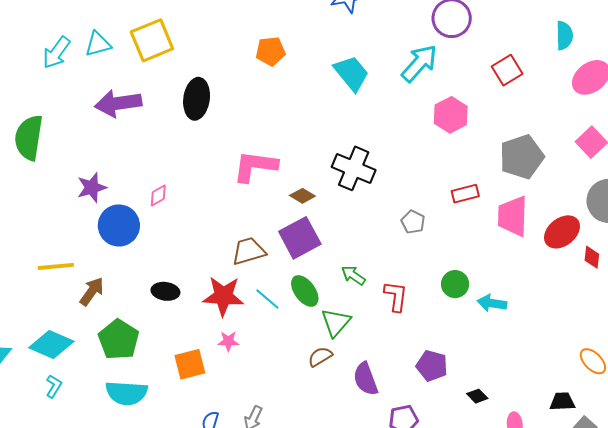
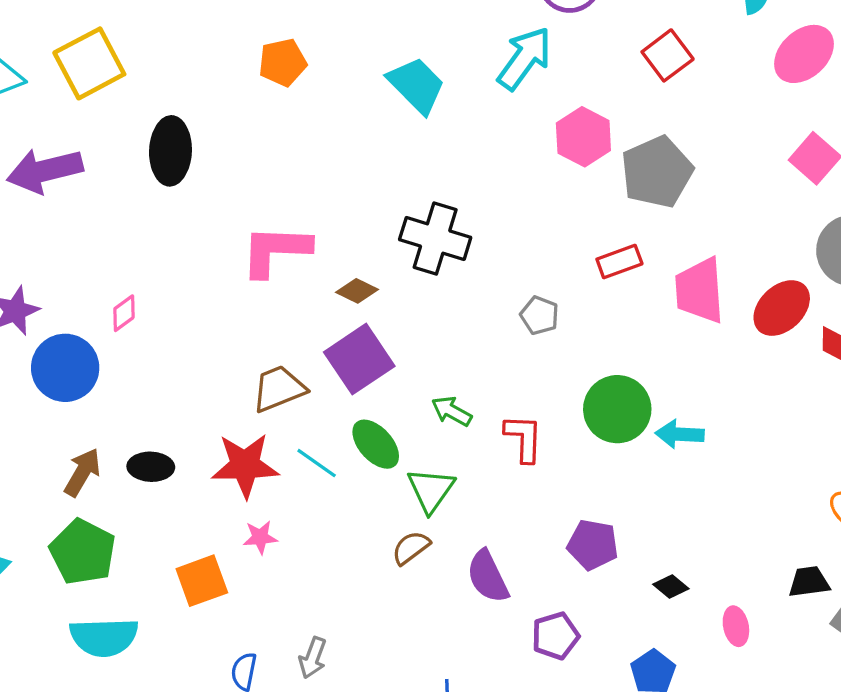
gray pentagon: (522, 157) -> (657, 172), moved
green circle: (455, 284) -> (617, 409), size x1.5
brown arrow: (92, 291) -> (82, 472), moved

